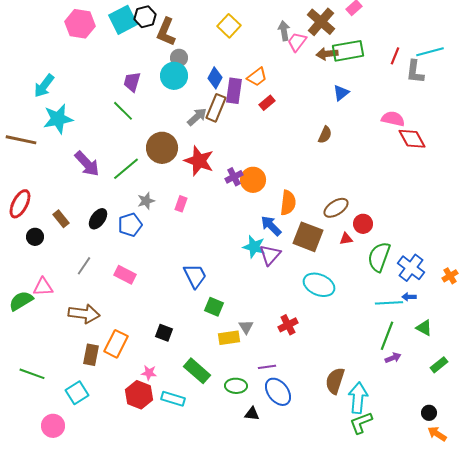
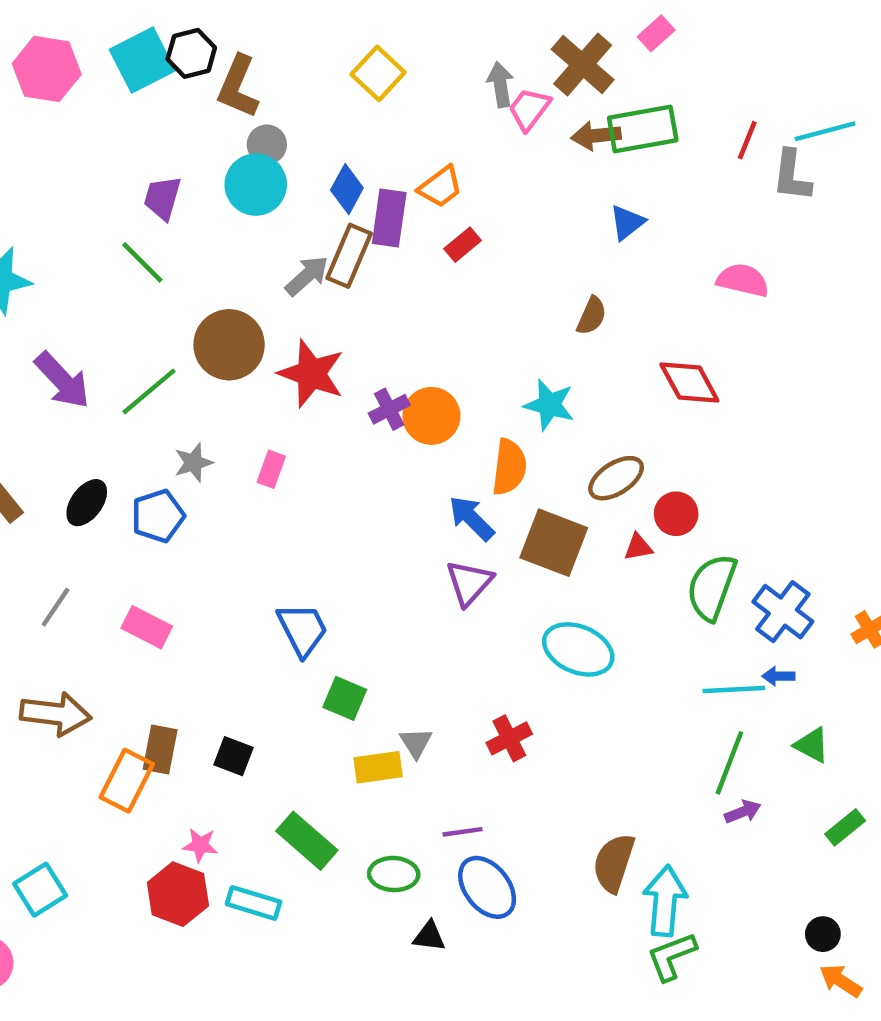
red diamond: (412, 139) -> (689, 383), moved
cyan star: (254, 247) -> (549, 405), moved
brown rectangle: (91, 355) -> (160, 749), moved

